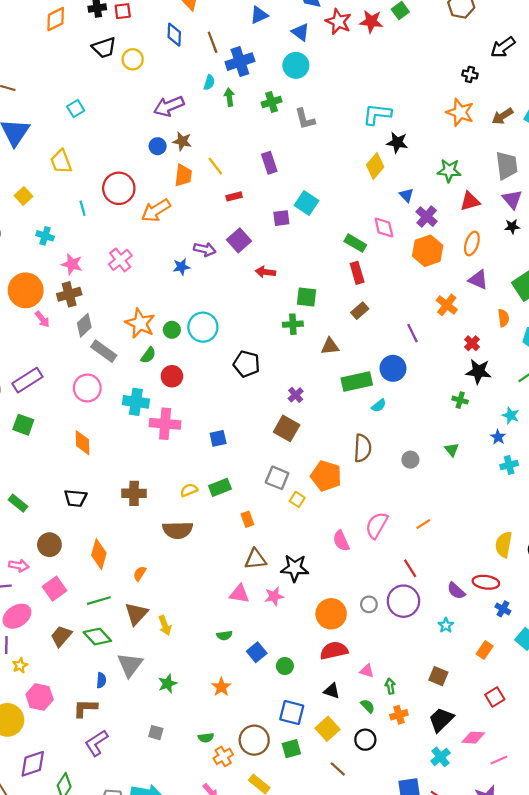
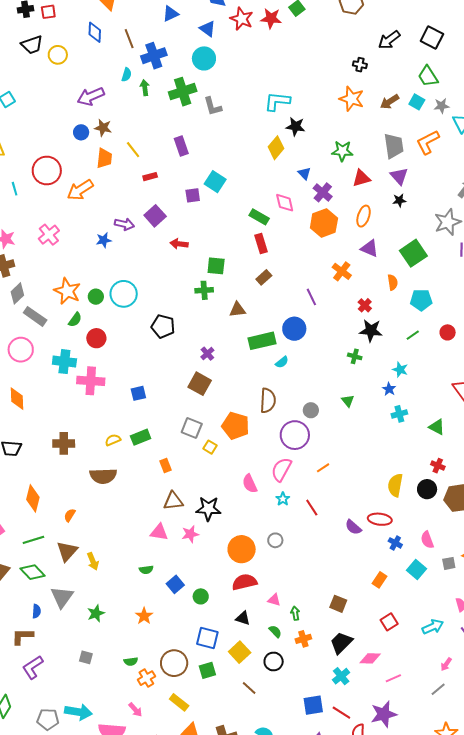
green cross: (272, 102) -> (183, 92), size x1.5
purple circle: (403, 601) -> (295, 435), moved
cyan star: (446, 625) -> (283, 499), moved

